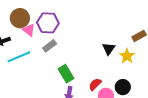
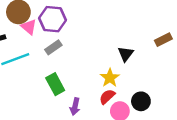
yellow star: (127, 56) -> (110, 78), moved
green rectangle: (66, 74) -> (55, 84), moved

